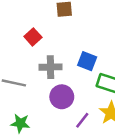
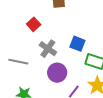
gray cross: (50, 67) -> (48, 49), turned 36

